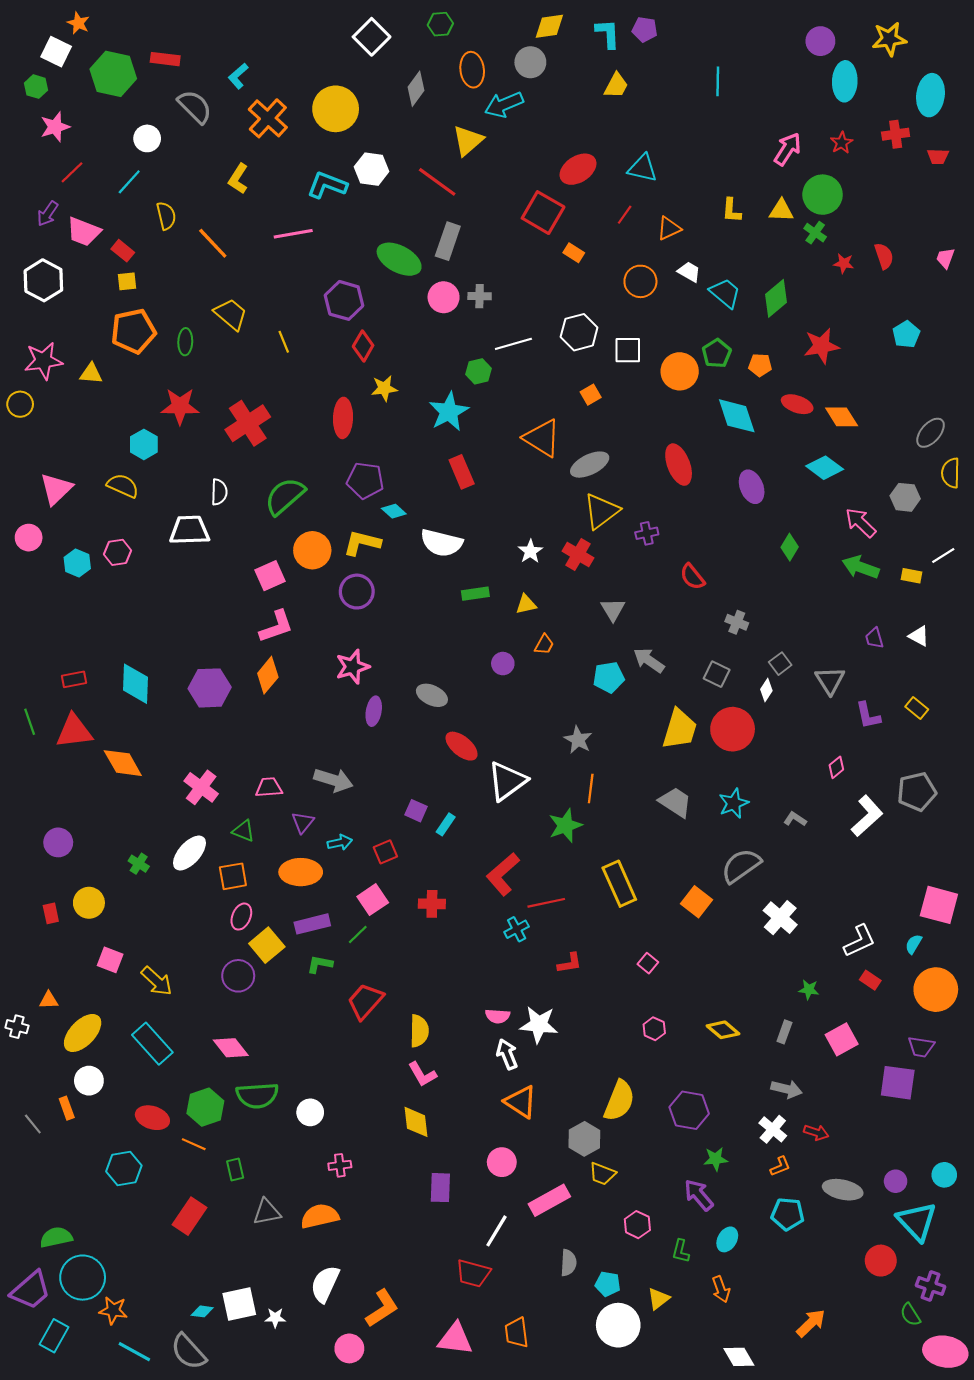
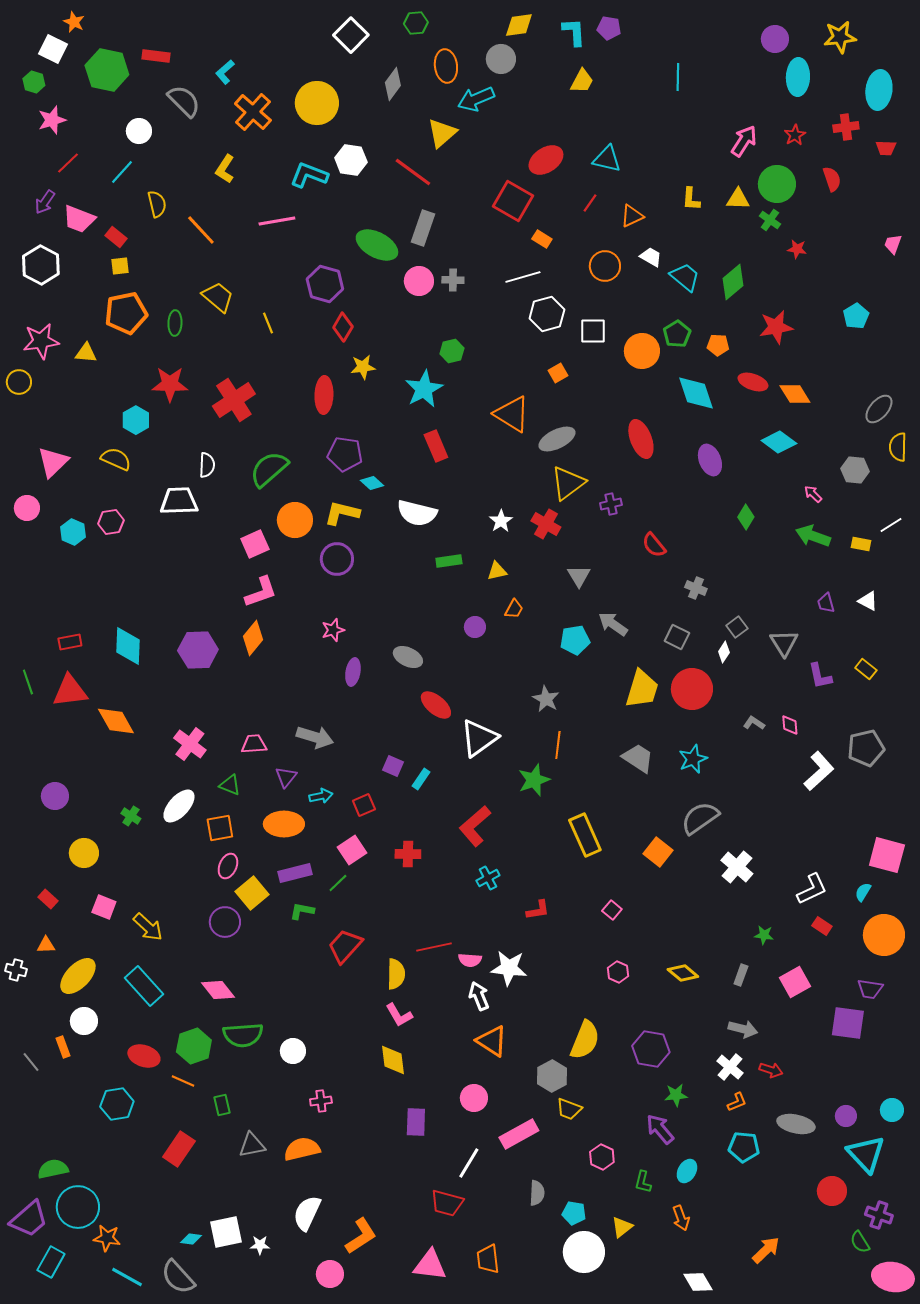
red semicircle: (884, 256) -> (832, 179), moved
white line: (513, 344) -> (523, 277), moved
pink arrow: (861, 523) -> (813, 494), size x0.6
pink star: (353, 667) -> (333, 630), size x0.7
pink diamond: (836, 767) -> (790, 725), turned -55
gray L-shape: (795, 819) -> (754, 723), moved
red line: (546, 903) -> (434, 947), moved
red rectangle: (51, 913) -> (48, 899), moved, turned -36

